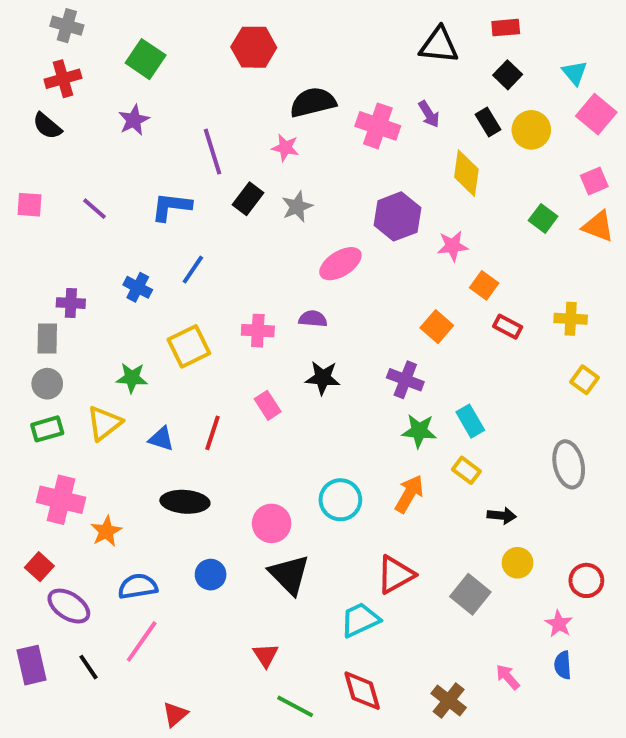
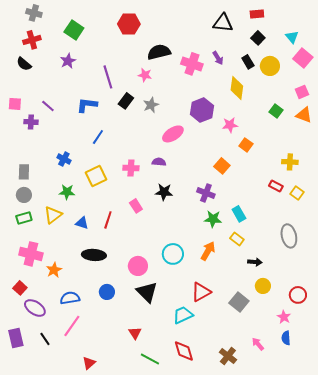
blue cross: (138, 287) -> (64, 159), moved
purple cross: (71, 303) -> (31, 122), moved
red rectangle: (508, 327) -> (276, 186), moved

